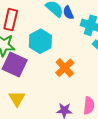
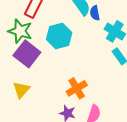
orange cross: (65, 68) -> (77, 88), moved

